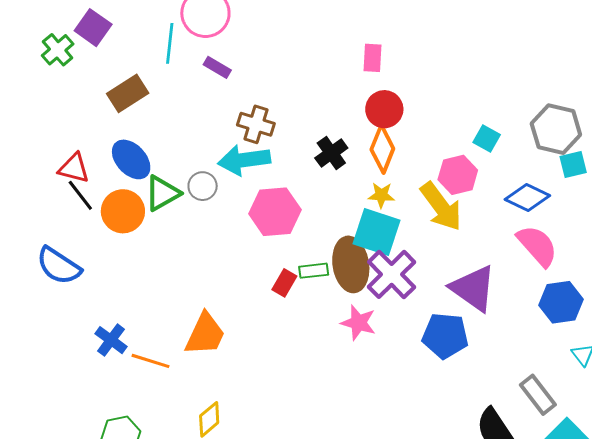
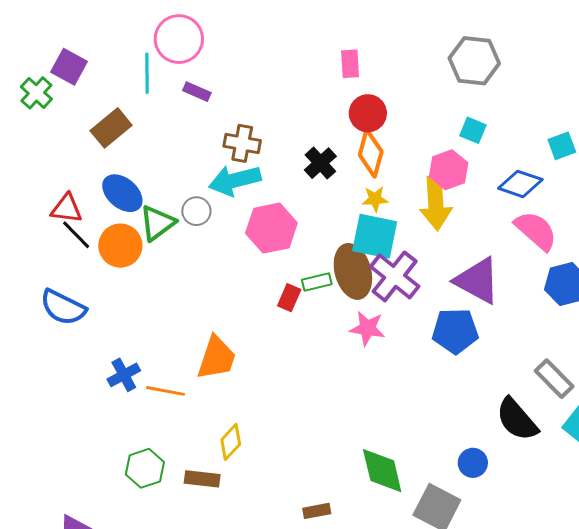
gray hexagon: (556, 129) -> (474, 61), moved
yellow arrow: (441, 207) -> (436, 203), turned 40
blue cross: (111, 340) -> (124, 375), turned 32

